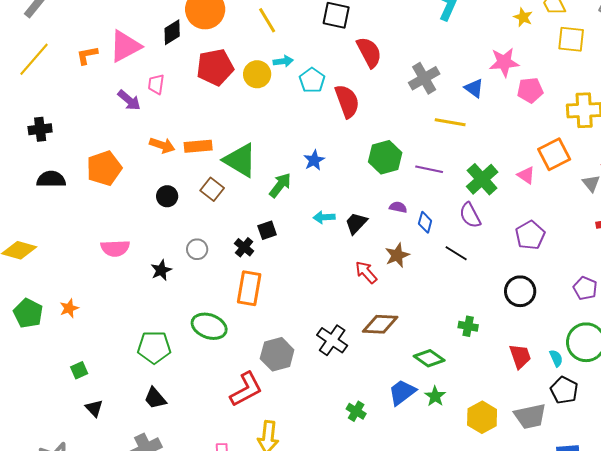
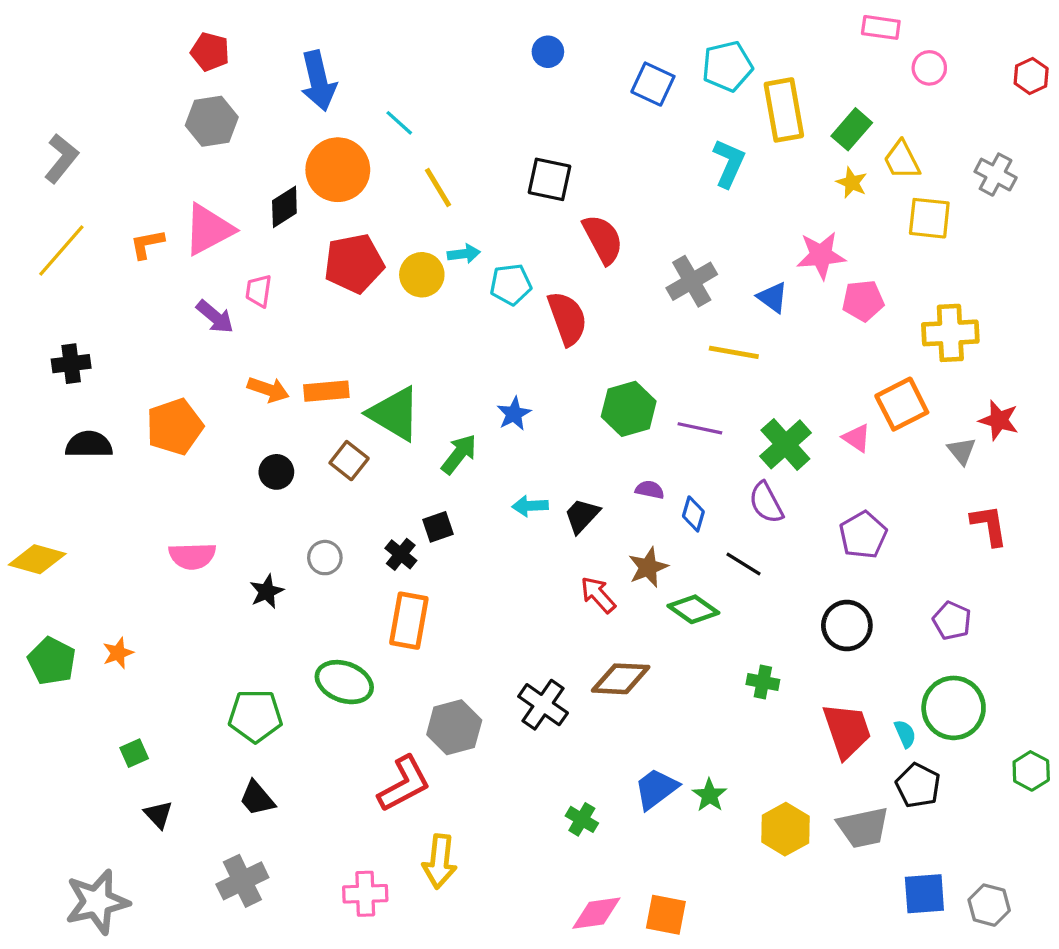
cyan pentagon: (312, 80) -> (511, 284), turned 30
red trapezoid: (520, 356) -> (847, 731), size x1.4
green diamond: (429, 358) -> (693, 609), moved

